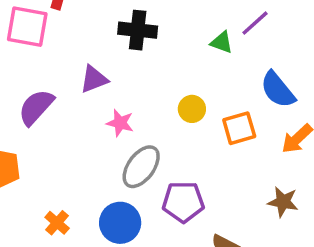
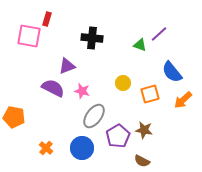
purple semicircle: (36, 107) -> (53, 88), moved, turned 75
purple pentagon: (183, 202) -> (118, 136), turned -30
brown star: (283, 202) -> (144, 130), moved

